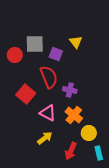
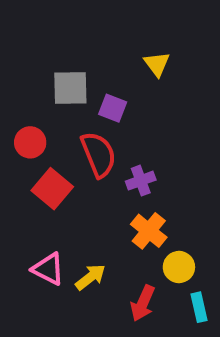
yellow triangle: (76, 42) -> (157, 64), moved
red circle: (15, 55) -> (30, 142), moved
purple cross: (70, 90) -> (141, 181), turned -32
pink triangle: (48, 113) -> (48, 269), moved

